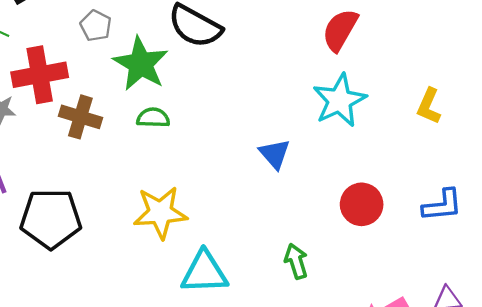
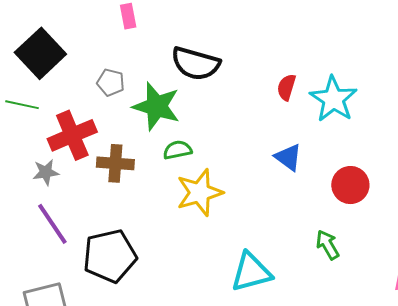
red semicircle: (340, 30) -> (286, 87), moved, size x0.7
red circle: (362, 204) -> (350, 185), moved
yellow star: (160, 212) -> (200, 193), moved

